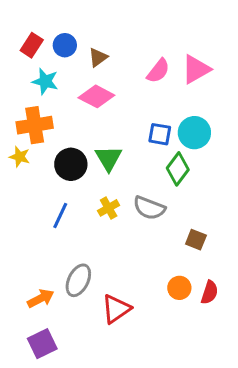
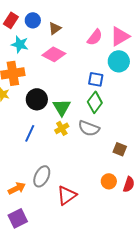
cyan circle: (194, 133) -> (119, 61), moved
green triangle: (109, 158) -> (62, 107), moved
green diamond: (178, 169) -> (95, 102), moved

